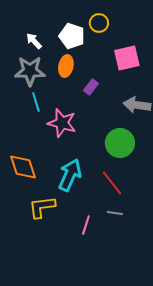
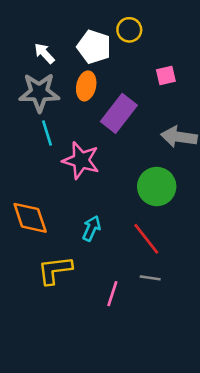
pink square: (127, 58) -> (166, 76), size x0.6
purple rectangle: (91, 87) -> (119, 113), size x1.8
cyan arrow: (70, 175) -> (91, 228), size x0.6

